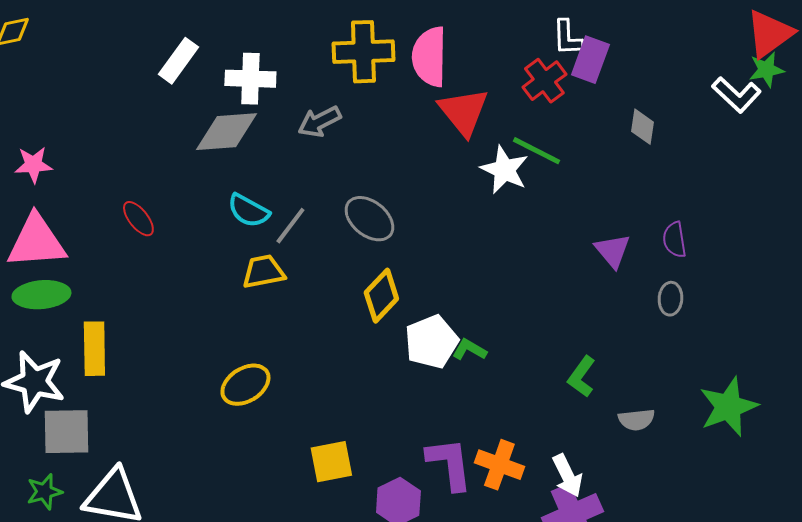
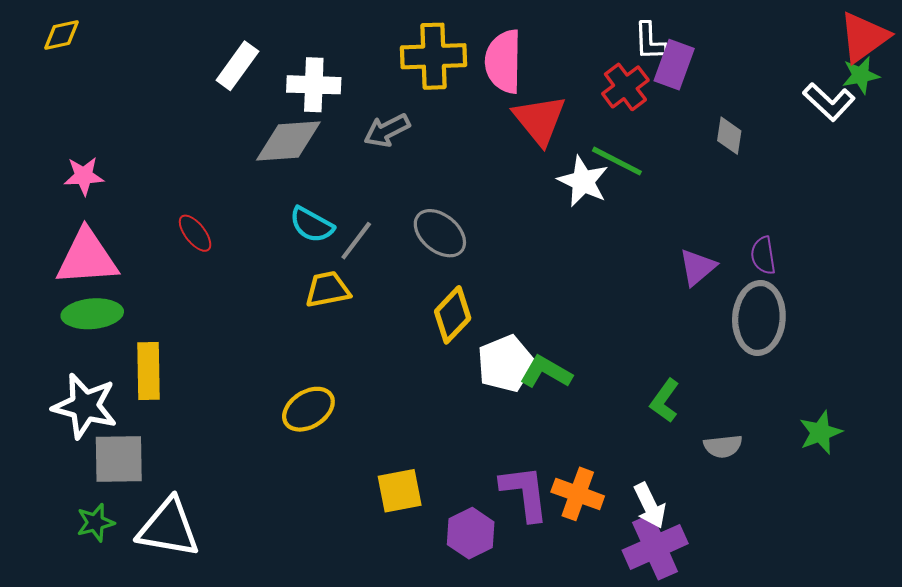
purple triangle: (612, 251) -> (697, 267), turned 30
gray ellipse: (670, 299) -> (759, 318), size x2.0
green L-shape: (469, 350) -> (546, 372), size x1.4
green star: (728, 407) -> (820, 432), size x0.7

